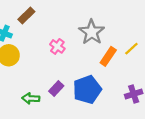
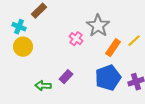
pink cross: (57, 46) -> (76, 39), moved
blue pentagon: (87, 90) -> (108, 78), moved

